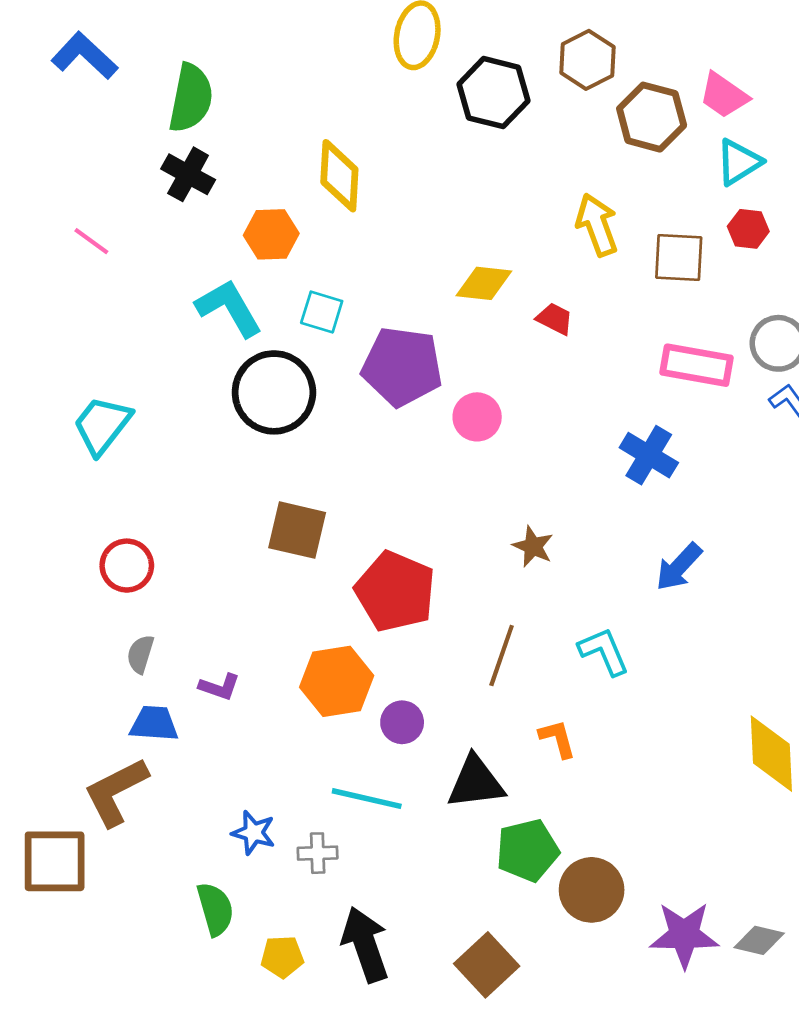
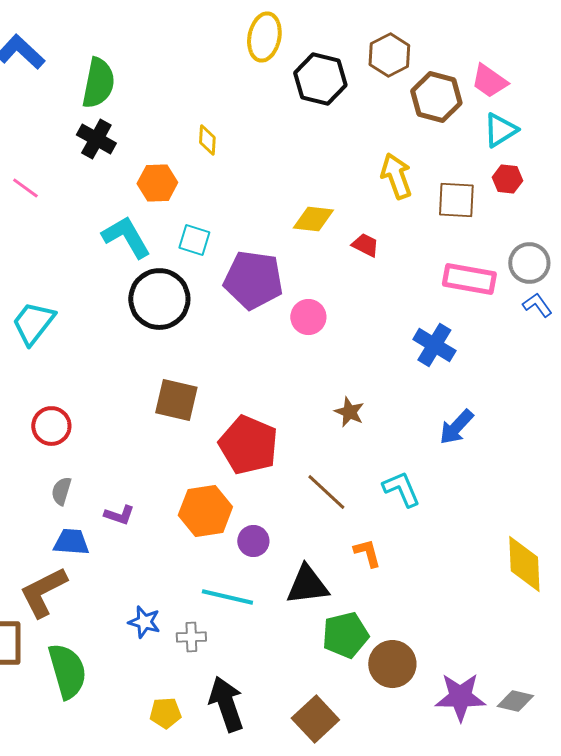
yellow diamond: (339, 176) -> (207, 140), size x0.6
brown line: (502, 655) -> (326, 492), turned -66
green semicircle: (215, 909) -> (67, 671), moved, size x1.4

